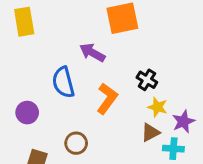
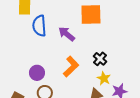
blue semicircle: (63, 82) -> (39, 26), moved
purple circle: (27, 113) -> (37, 73), moved

